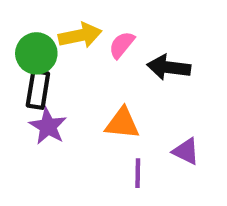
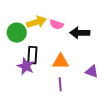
pink semicircle: (122, 45) -> (57, 24), turned -104
black rectangle: (38, 90) -> (32, 55), moved
purple line: (138, 173) -> (60, 84), moved

